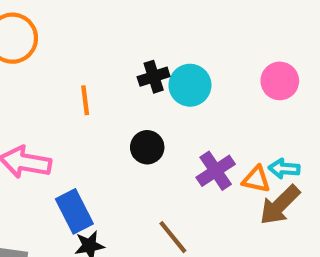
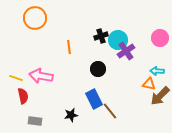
cyan arrow: (284, 169) -> (157, 71), moved
purple cross: (216, 171) -> (126, 51), moved
blue rectangle: (74, 211) -> (94, 99), moved

